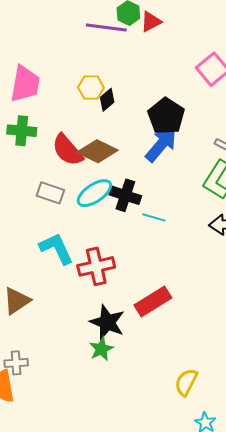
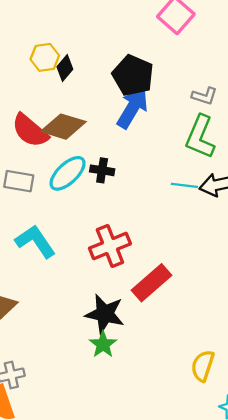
black cross: (125, 195) -> (102, 170), size x0.7
cyan line: (154, 217) -> (184, 185), moved
red cross: (96, 266) -> (110, 246), moved

